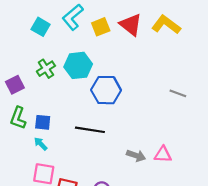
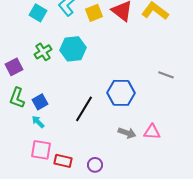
blue hexagon: (106, 90) -> (121, 93), moved
blue square: (43, 122) -> (40, 102), turned -35
black line: (90, 130) -> (84, 109), turned -68

